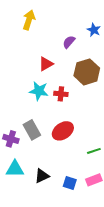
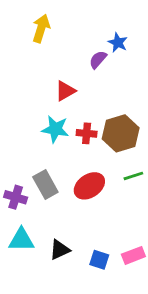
blue star: (94, 30) -> (118, 43), moved
brown hexagon: (87, 72) -> (121, 133), moved
green line: (94, 151) -> (133, 176), moved

